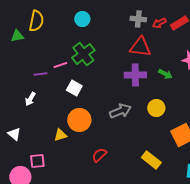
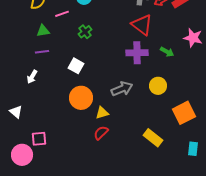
green triangle: (17, 36) -> (43, 31), moved
red triangle: (140, 47) -> (142, 25), turned 30
green cross: (83, 54) -> (85, 32), size x0.6
pink line: (60, 65) -> (62, 14), moved
yellow triangle: (60, 135) -> (102, 113), moved

